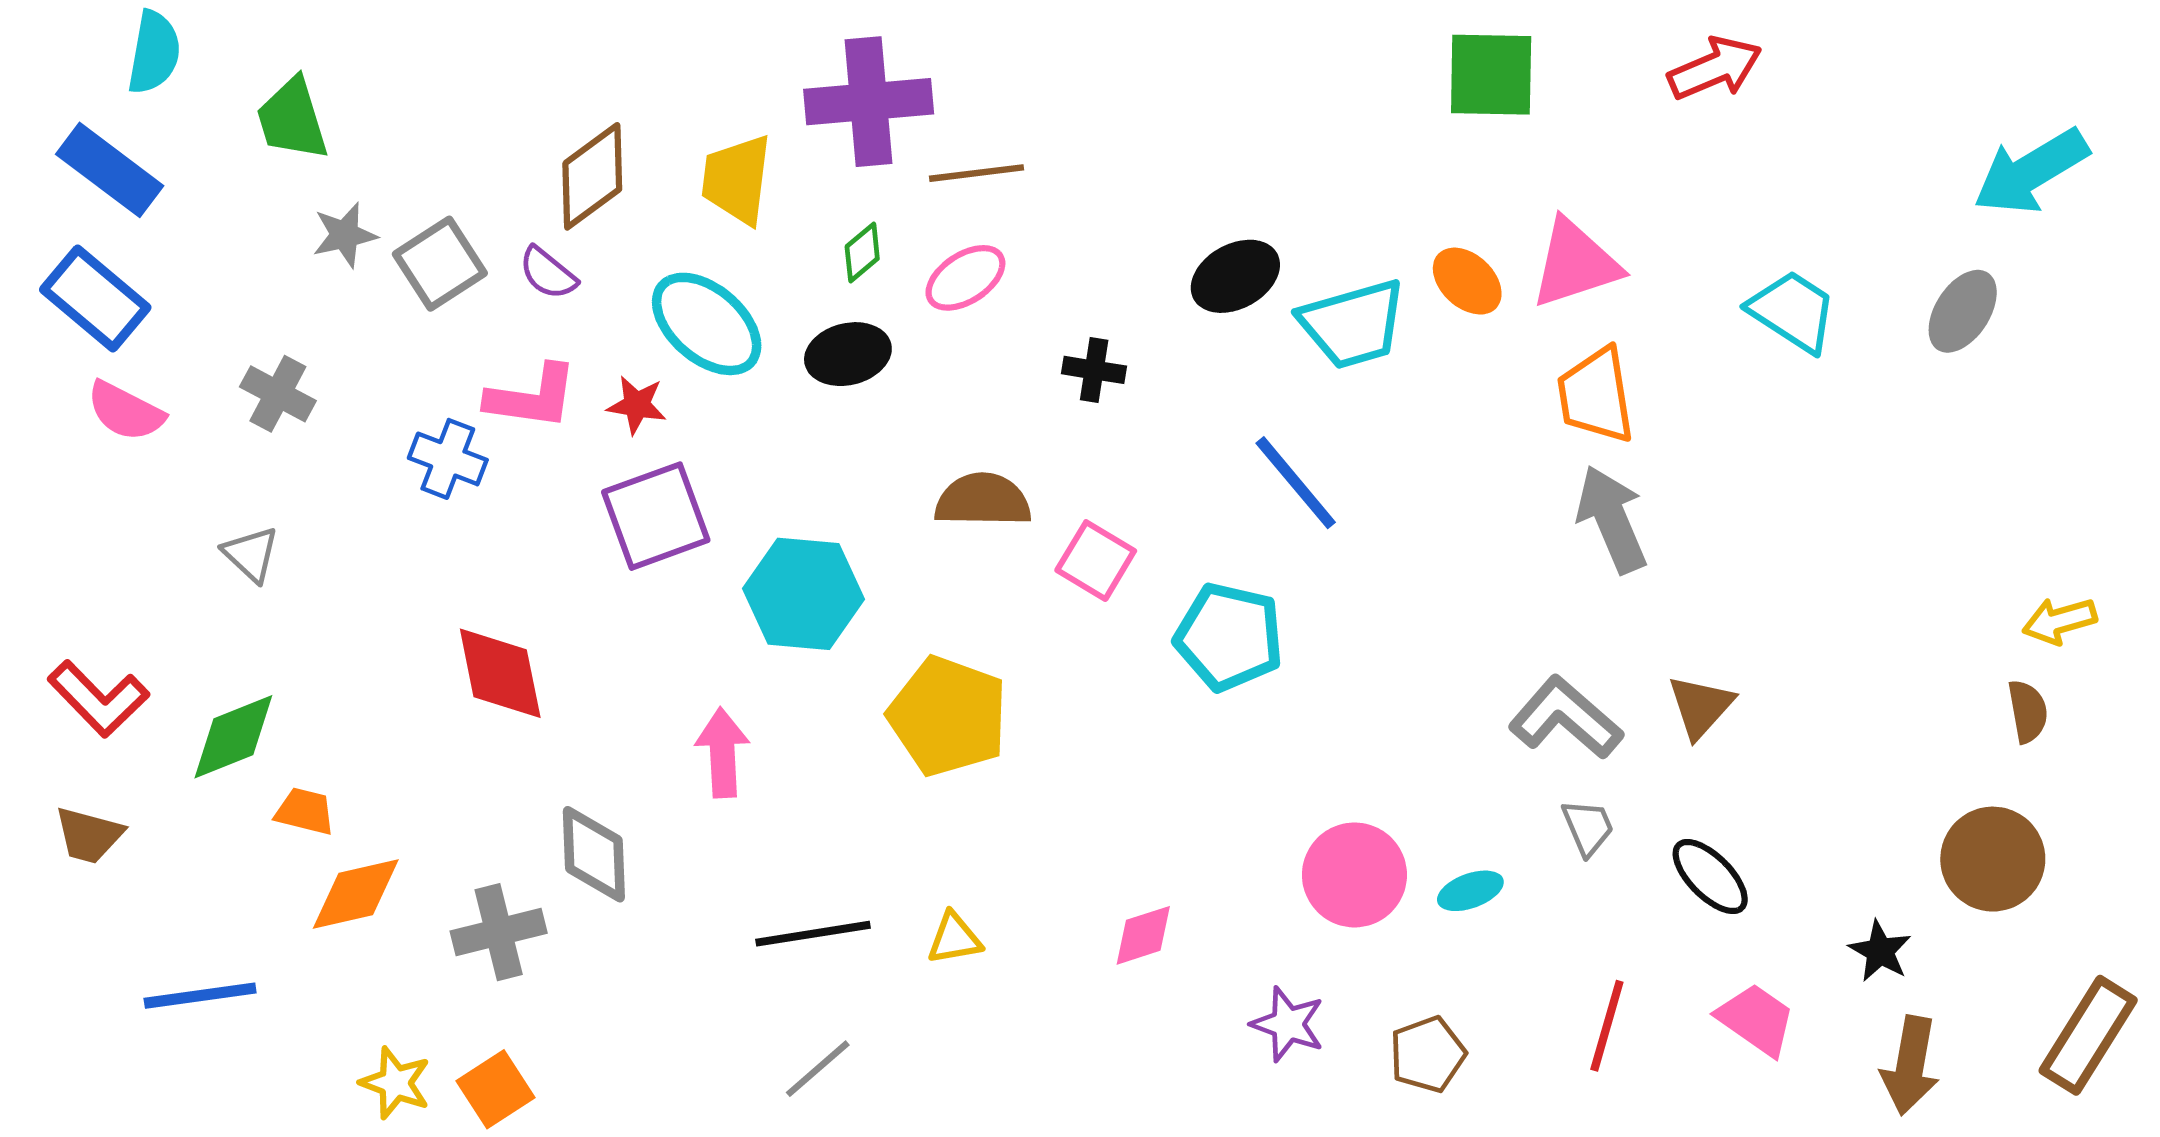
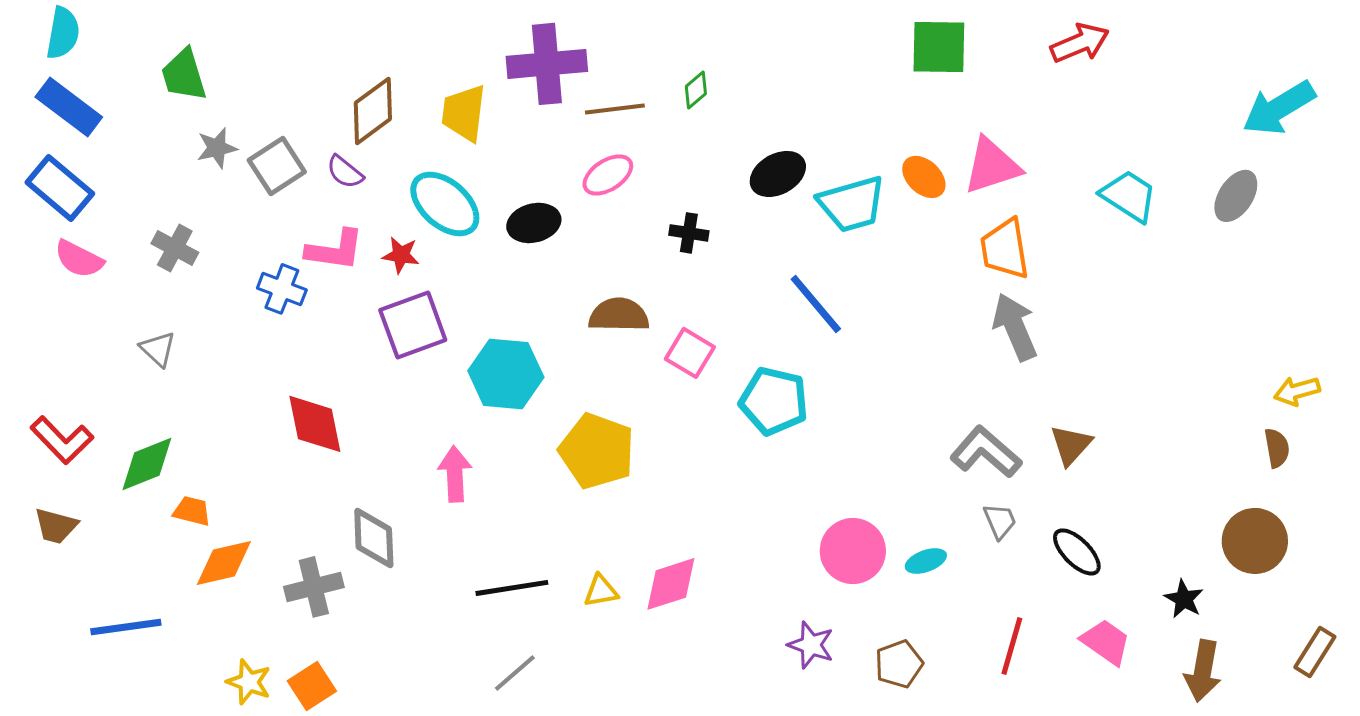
cyan semicircle: (154, 52) -> (63, 33), moved
green diamond: (862, 252) -> (696, 90), moved
pink diamond: (1143, 935) -> (671, 584), moved, size x1.4
brown rectangle: (2088, 1035) -> (1315, 652), size x0.7

